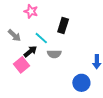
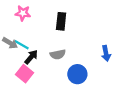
cyan line: (41, 38) -> (22, 45), moved
blue circle: (81, 83) -> (77, 74), moved

